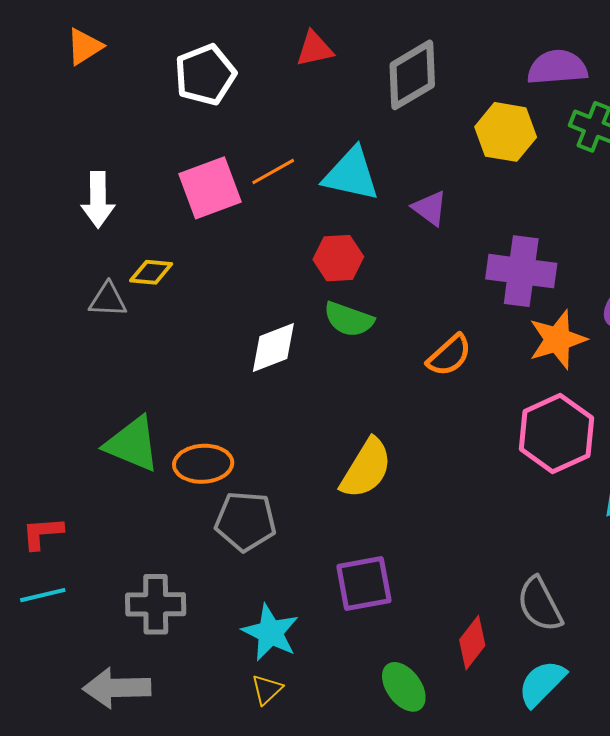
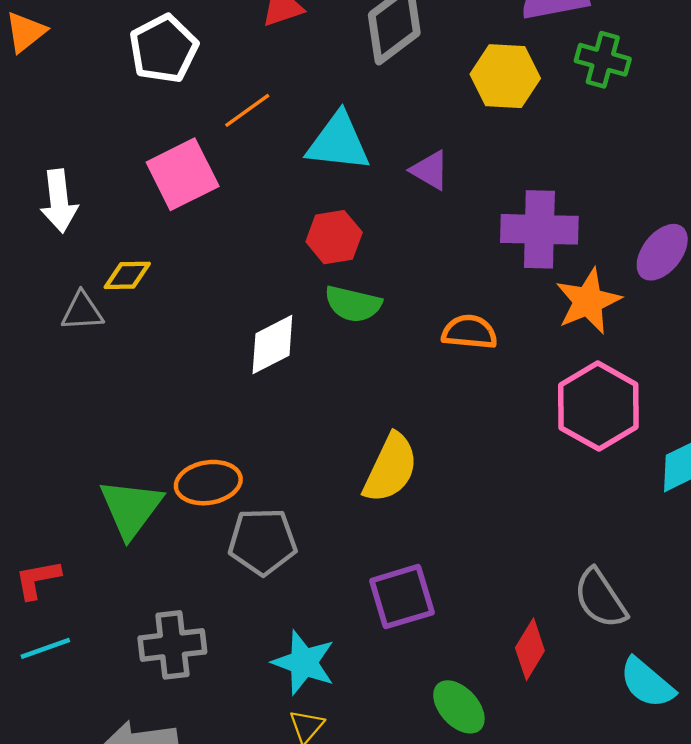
orange line: (273, 171) -> (247, 110), moved
orange semicircle: (449, 355) -> (469, 332), turned -126
green triangle: (132, 444) -> (131, 508), moved, turned 50
cyan semicircle: (542, 683) -> (647, 683), moved, turned -88

